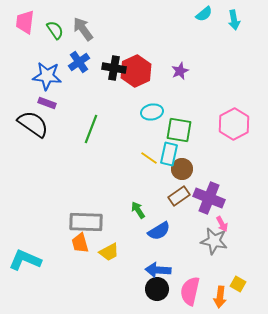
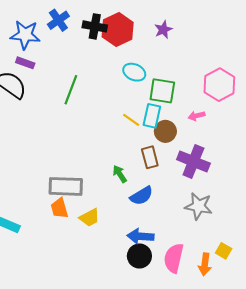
cyan ellipse: (152, 112) -> (134, 72), turned 35
brown rectangle: (179, 196) -> (150, 157), moved, turned -70
pink arrow: (222, 224) -> (197, 116), moved, turned 105

